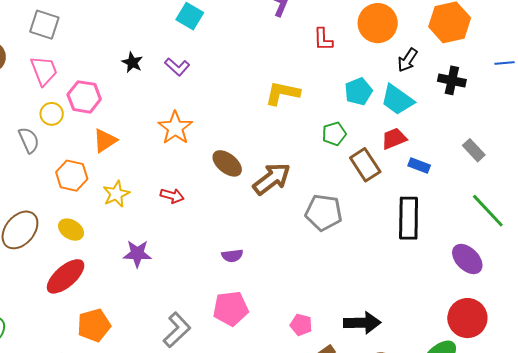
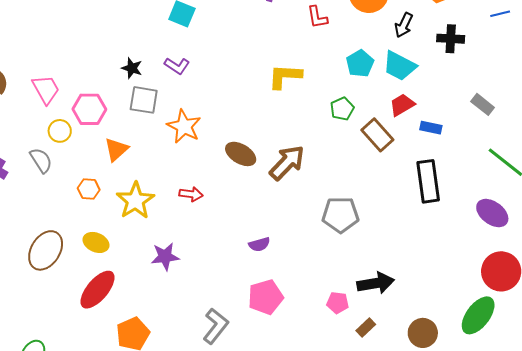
gray square: (44, 25) -> (144, 100), moved
orange hexagon: (72, 176) -> (89, 189), size x0.7
yellow star: (116, 194) -> (135, 201), size x1.4
gray pentagon: (324, 212) -> (340, 215), moved
black arrow: (362, 323) -> (376, 283), moved

